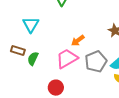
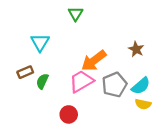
orange arrow: (78, 41) -> (94, 61), size x1.6
brown rectangle: (18, 51) -> (25, 72), turned -40

